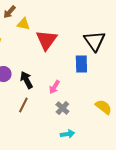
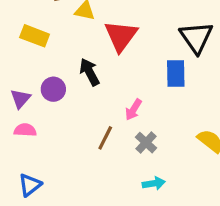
black arrow: (26, 80) -> (89, 72), moved
brown line: (23, 105) -> (105, 138), moved

